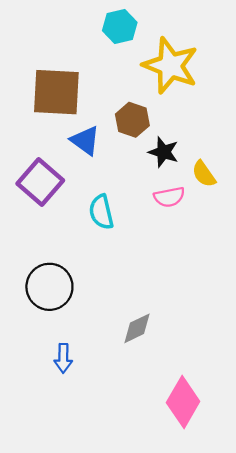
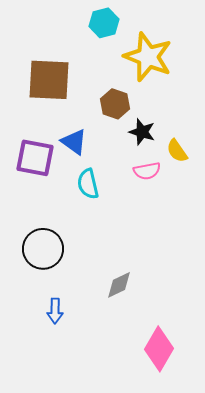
blue triangle: (85, 141) -> (74, 142), moved
purple square: (40, 182) -> (35, 158), turned -30

